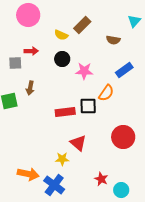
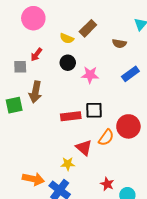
red arrow: (31, 51) -> (36, 55), turned 128
brown arrow: (30, 88) -> (35, 92), size x1.5
orange semicircle: (106, 93) -> (106, 138), moved
red circle: (123, 137) -> (128, 126), moved

